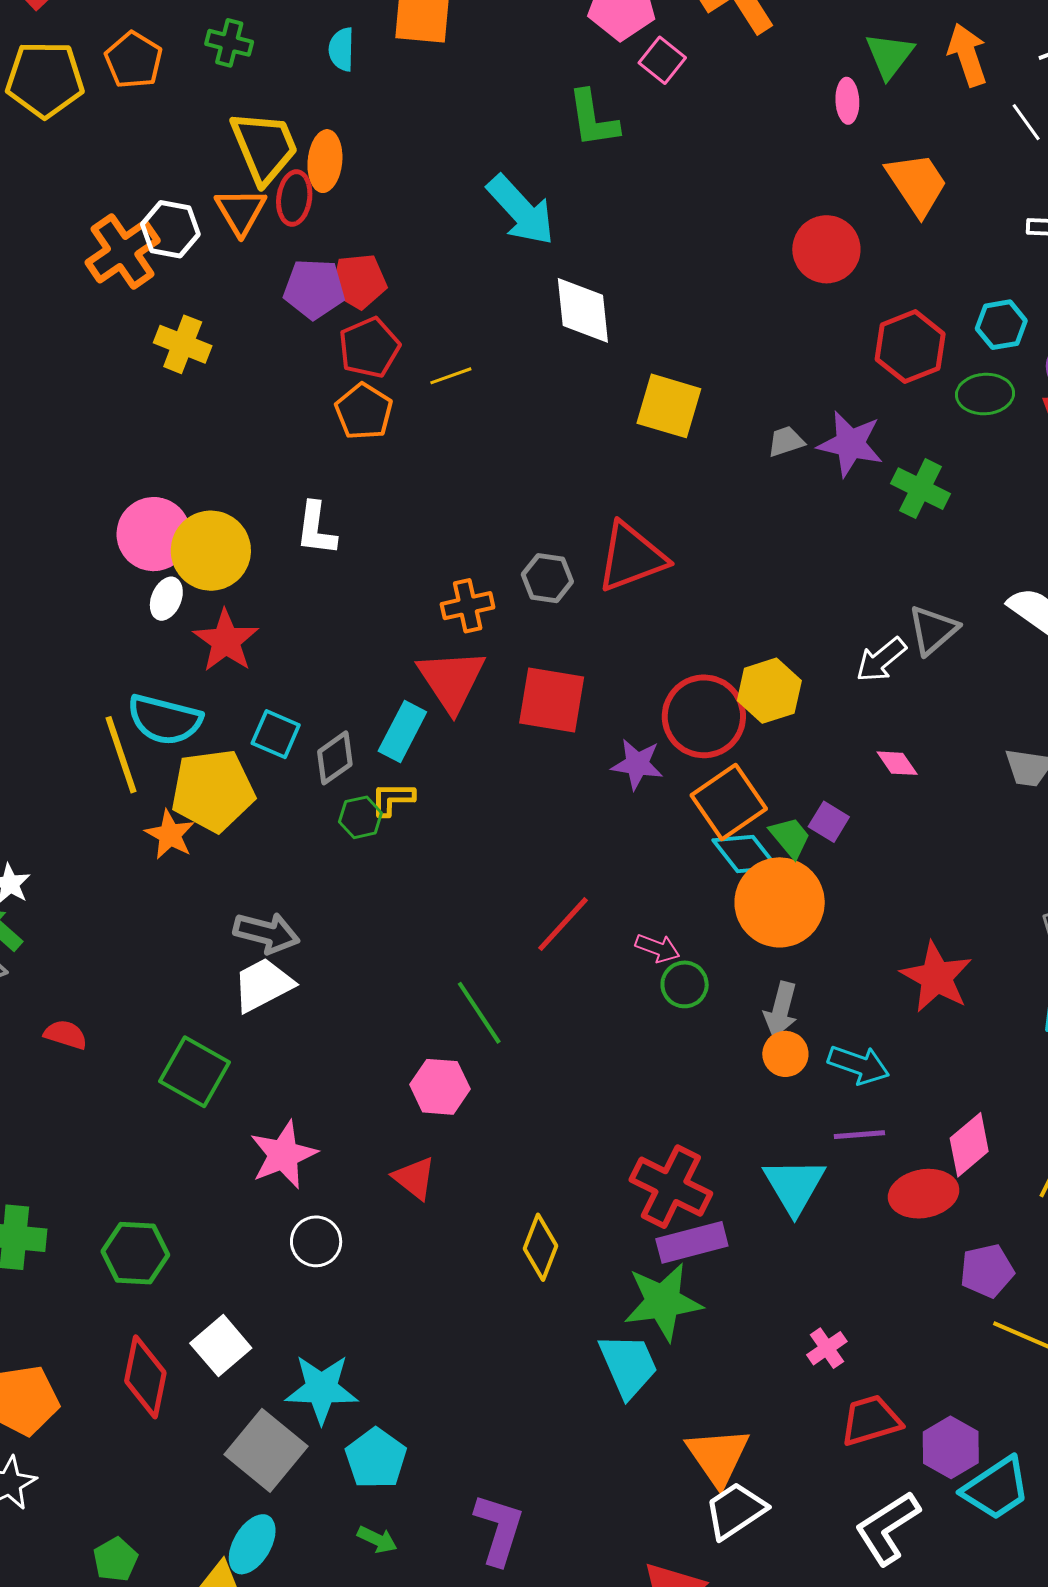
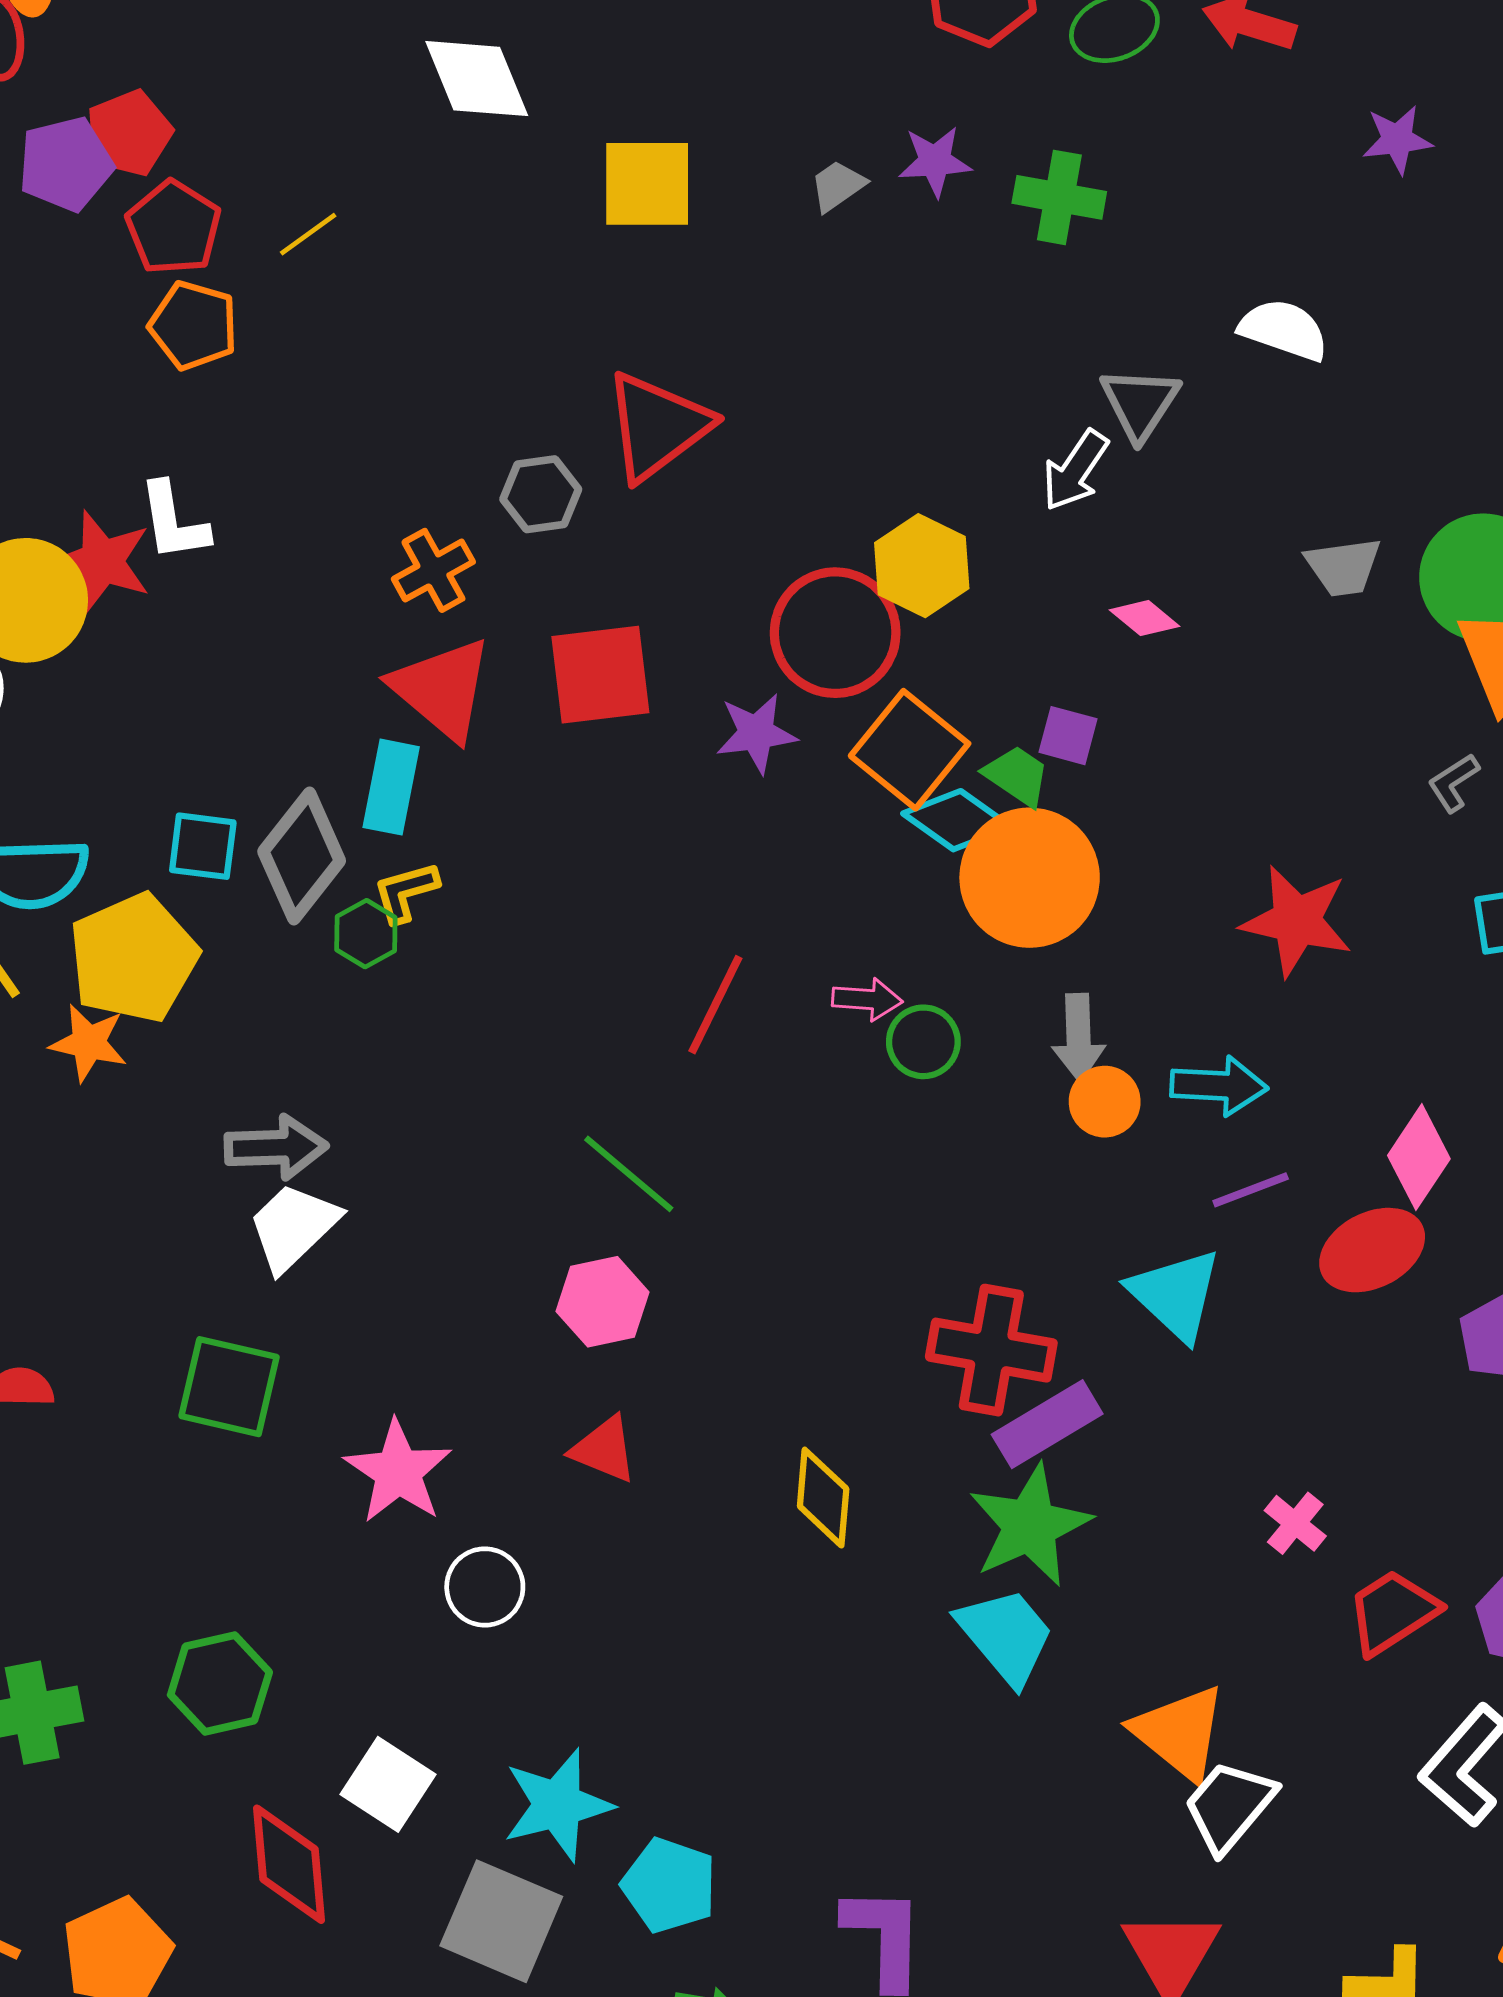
purple star: (850, 444) -> (935, 161), size x0.7
red star: (226, 641) -> (102, 561), moved
gray diamond: (335, 758) -> (302, 856), size x1.5

